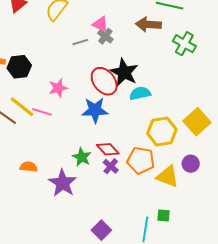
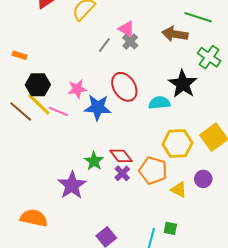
gray line: (80, 42) -> (104, 45), turned -42
black hexagon: (19, 67) -> (38, 85), moved
black star: (124, 72) -> (183, 84), moved
blue star: (95, 110) -> (98, 107), moved
orange semicircle: (29, 167) -> (34, 218), moved, size x1.5
yellow triangle: (168, 177) -> (179, 190), size x0.7

